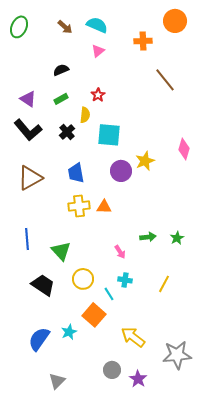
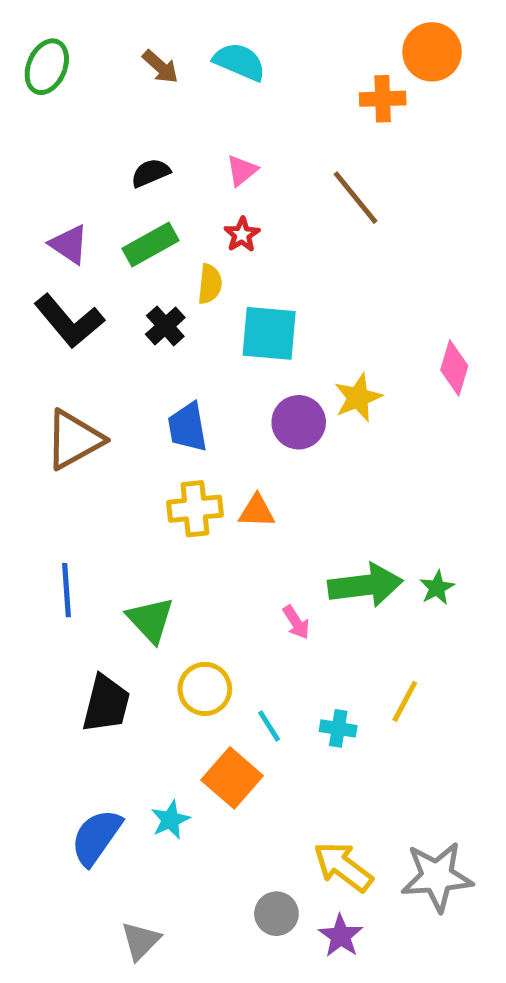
orange cross: (143, 41) -> (383, 99), moved
pink triangle: (98, 51) -> (242, 170), moved
brown line: (165, 80) -> (355, 198), moved
green rectangle: (61, 99) -> (151, 244), size x1.5
green arrow: (148, 237) -> (365, 585), size x1.8
cyan cross: (125, 280) -> (338, 728), moved
black trapezoid: (43, 285) -> (106, 704), turned 70
yellow arrow: (133, 337) -> (343, 867), moved

